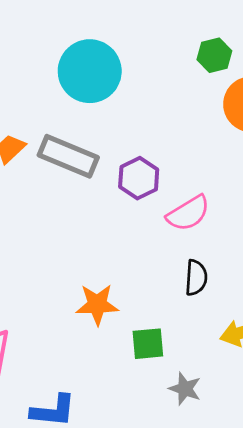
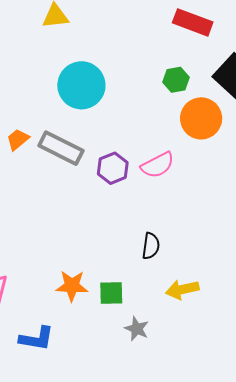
pink semicircle: (188, 213) -> (158, 165), moved
orange star: (97, 305) -> (72, 286), moved

